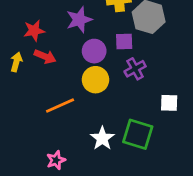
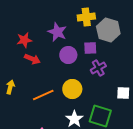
purple star: (79, 20) -> (57, 32), turned -30
yellow arrow: (16, 62) -> (10, 87), moved
yellow circle: (95, 80) -> (72, 89), moved

